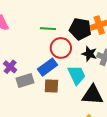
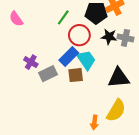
green line: (48, 29) -> (63, 17), turned -49
cyan trapezoid: (77, 75) -> (86, 60), moved

